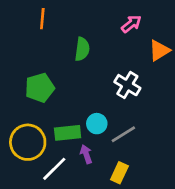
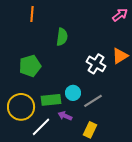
pink arrow: (131, 24) -> (120, 15), moved
orange triangle: (159, 50) -> (120, 56), moved
purple arrow: (86, 154) -> (65, 116), turned -48

